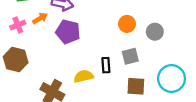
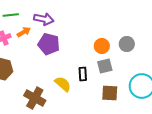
orange circle: (127, 24) -> (102, 46), moved
yellow semicircle: (84, 76) -> (63, 84), turned 54

